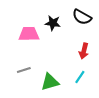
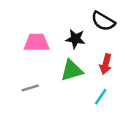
black star: (53, 23) -> (76, 39), moved
green triangle: (50, 82) -> (72, 70), moved

